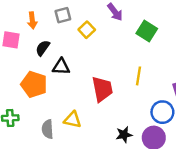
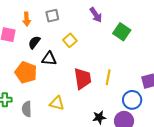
yellow square: (87, 30) -> (70, 40), moved
yellow line: (138, 76) -> (108, 77), moved
gray semicircle: (48, 129) -> (27, 109), moved

